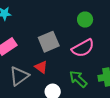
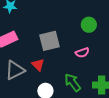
pink semicircle: (83, 48) -> (82, 53), size x0.6

